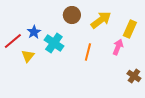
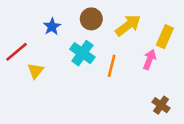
blue star: (34, 32) -> (52, 27), moved
cyan cross: (54, 43) -> (82, 53), moved
brown cross: (134, 76) -> (161, 105), moved

